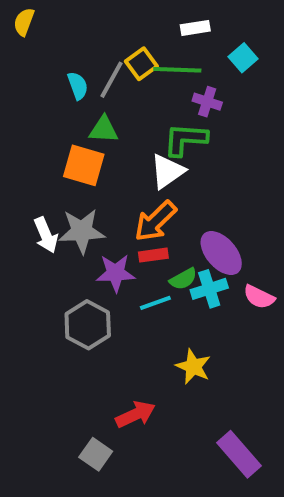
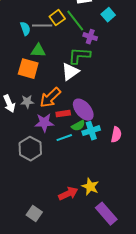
green line: (177, 70) -> (75, 21), turned 50
gray line: (112, 80) -> (42, 26), turned 60
orange arrow: (155, 221) -> (50, 98), moved
gray star: (82, 231) -> (27, 102), size x0.6
purple ellipse: (221, 253) -> (83, 110), moved
pink semicircle: (259, 297) -> (116, 135), turned -105
yellow star: (193, 367) -> (90, 187), moved
red arrow: (135, 414) -> (68, 194), moved

